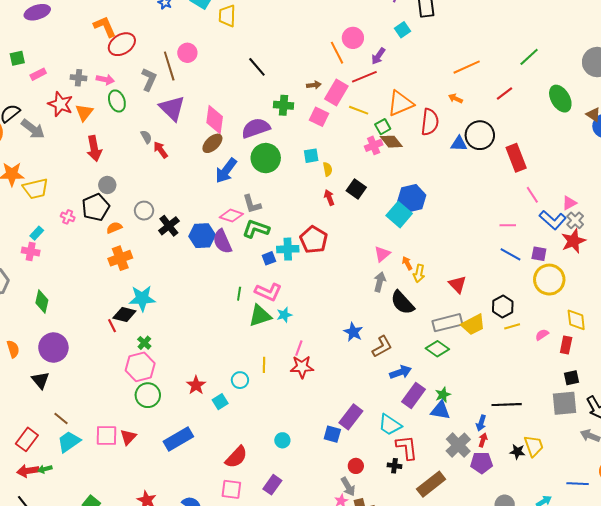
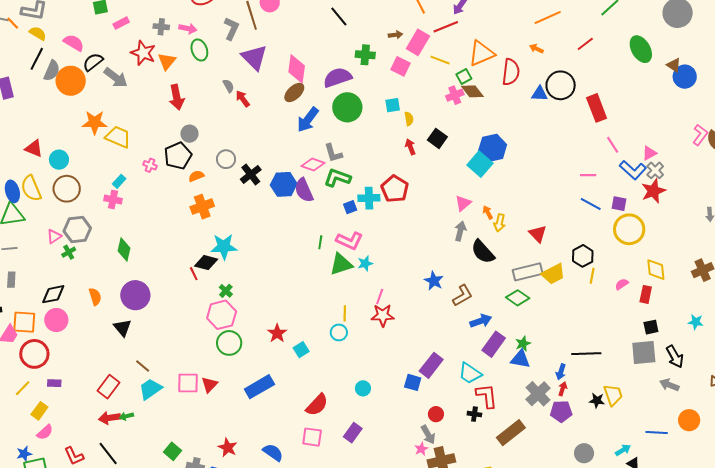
yellow trapezoid: (36, 189) -> (118, 137), turned -144
yellow line: (512, 326) -> (592, 276), turned -63
cyan circle: (240, 380) -> (339, 332), moved

